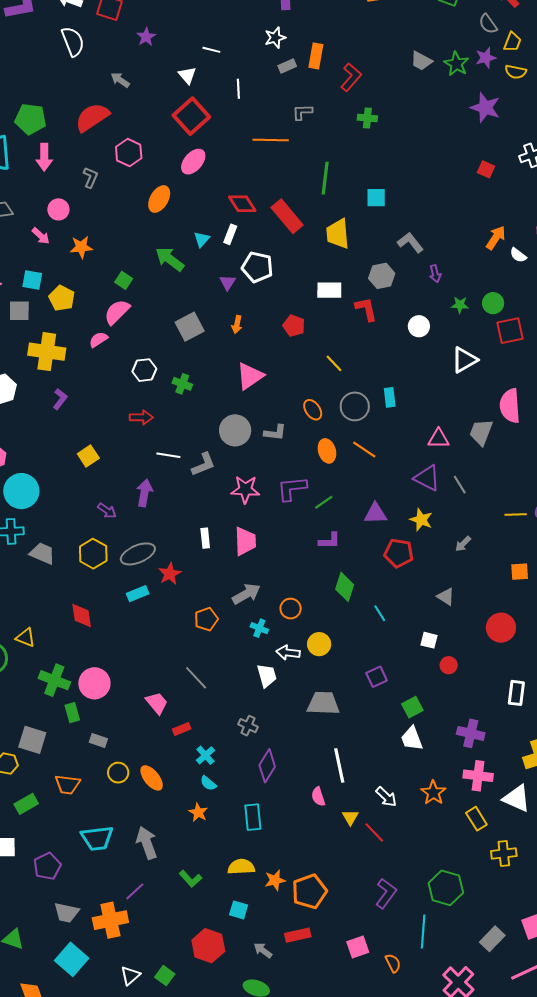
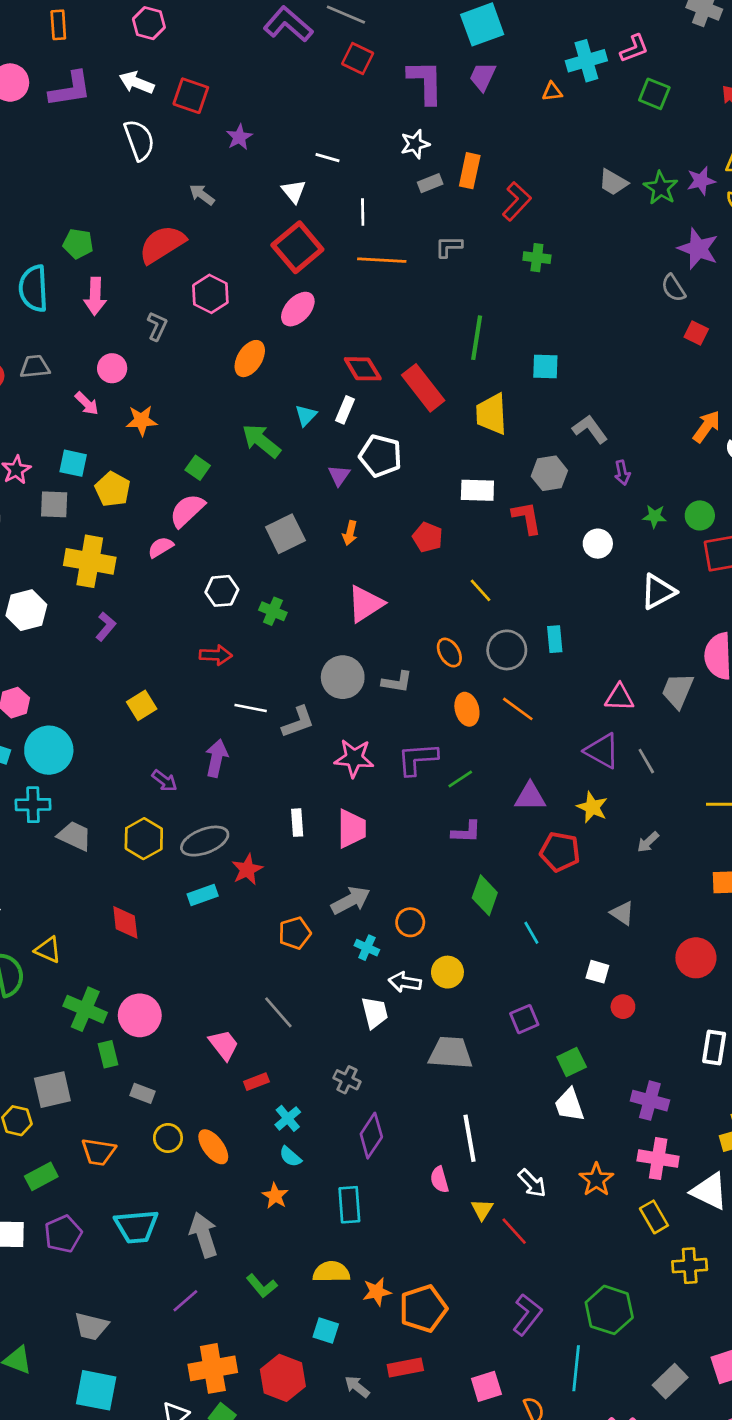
gray semicircle: (488, 24) -> (673, 288), moved
green pentagon: (30, 119) -> (78, 244), size x0.7
orange line: (271, 140) -> (382, 260), moved
gray square: (32, 740) -> (52, 1090), turned -32
purple pentagon: (47, 866) -> (63, 1234), moved
orange cross: (110, 920) -> (213, 1368), moved
cyan square: (72, 959) -> (96, 1390), turned -32

